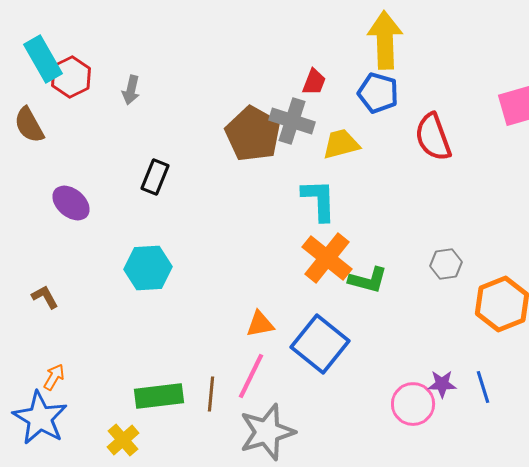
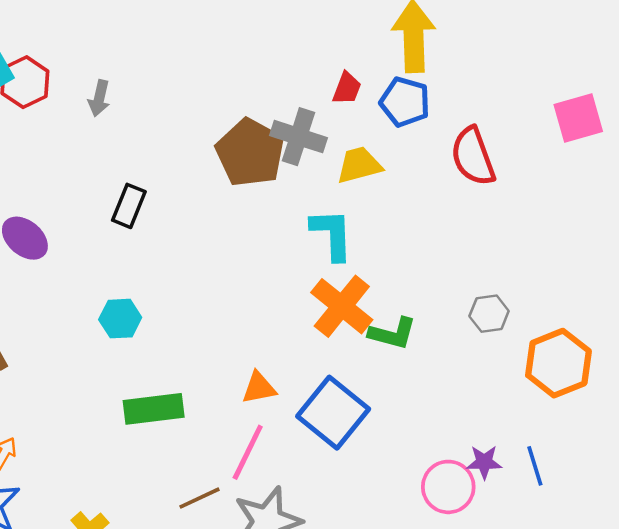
red trapezoid: (314, 82) -> (347, 88), moved
cyan hexagon: (148, 268) -> (120, 319), size x0.7
brown line: (211, 394) -> (199, 498), moved, turned 60
green rectangle: (159, 396) -> (154, 409), moved

